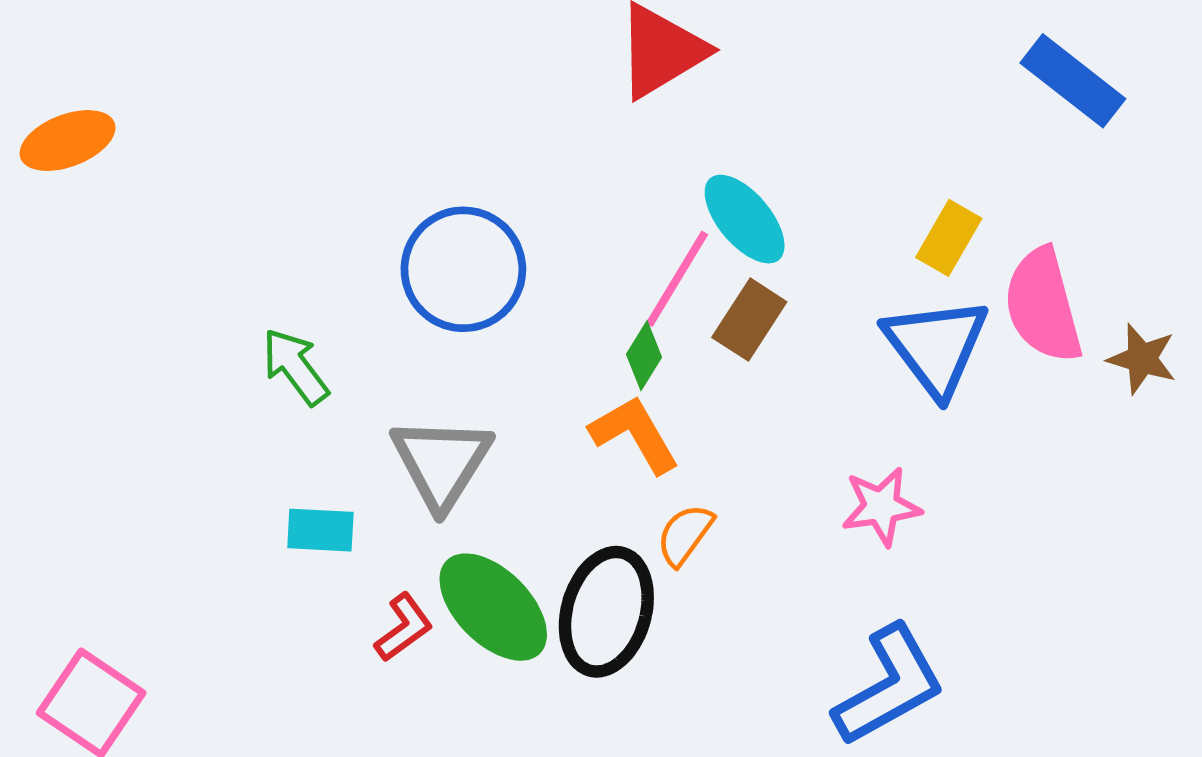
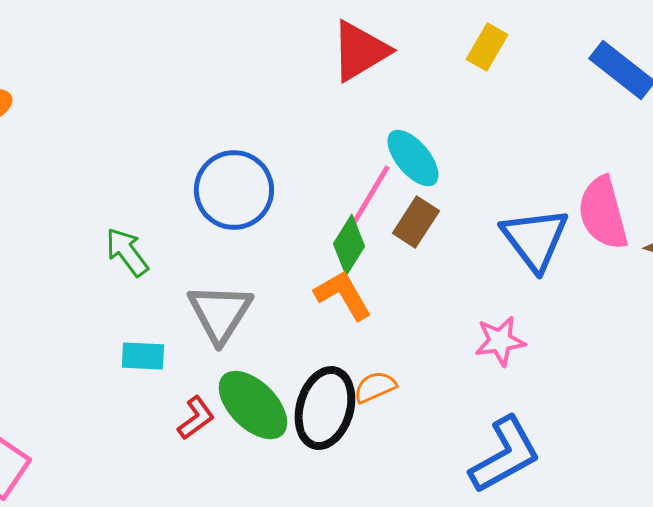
yellow rectangle: (949, 238) -> (487, 47), moved
green diamond: (644, 356) -> (349, 245), size x1.4
orange semicircle: (685, 535) -> (375, 387), moved, turned 30

